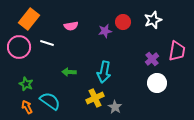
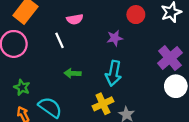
purple star: (105, 31) -> (115, 38), moved
white line: (47, 43) -> (60, 40), moved, turned 48
purple cross: (152, 59) -> (170, 58), size x1.5

